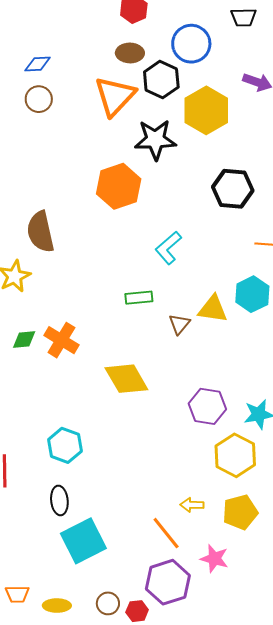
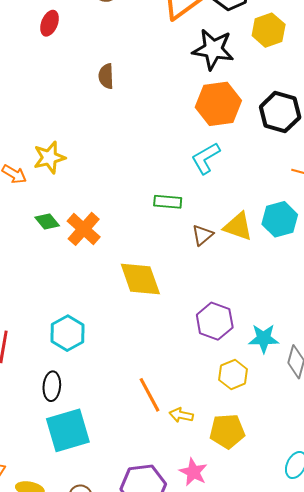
yellow hexagon: (206, 110) -> (269, 30), size x0.7
orange hexagon: (119, 186) -> (218, 104), moved
brown semicircle: (40, 232) -> (106, 76), moved, size x0.6
green diamond: (24, 340) -> (47, 221), turned 45
yellow hexagon: (235, 455) -> (233, 374), size x0.7
orange line: (166, 533) -> (149, 395), moved

